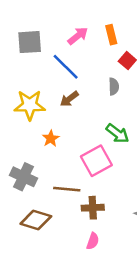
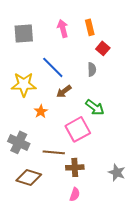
pink arrow: (78, 36) -> (63, 28), turned -66
blue line: (66, 67) -> (53, 67), moved
brown arrow: (69, 99) -> (64, 91), moved

